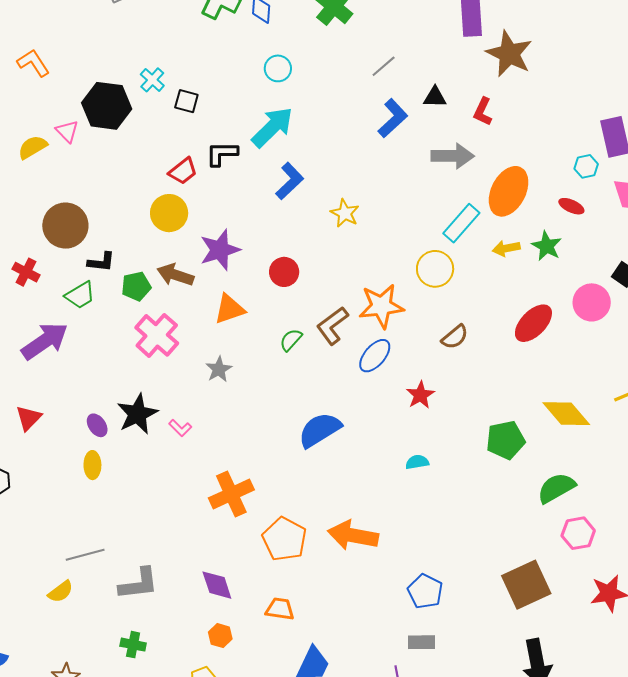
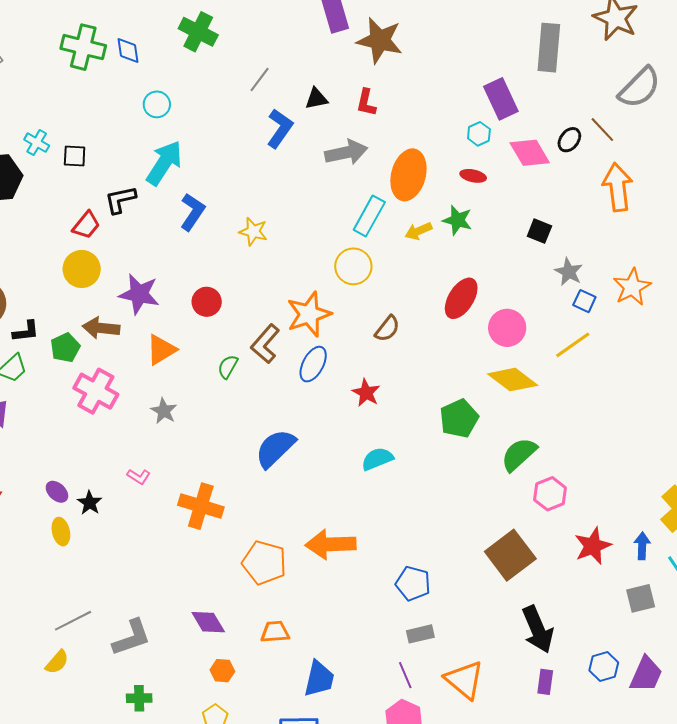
purple star: (220, 250) -> (139, 294), turned -30
pink circle: (592, 302) -> (507, 328), moved
black star: (137, 414) -> (90, 503), moved, size x0.6
cyan semicircle: (417, 462) -> (377, 459), size x1.4
orange cross: (231, 494) -> (201, 506), moved, turned -36

